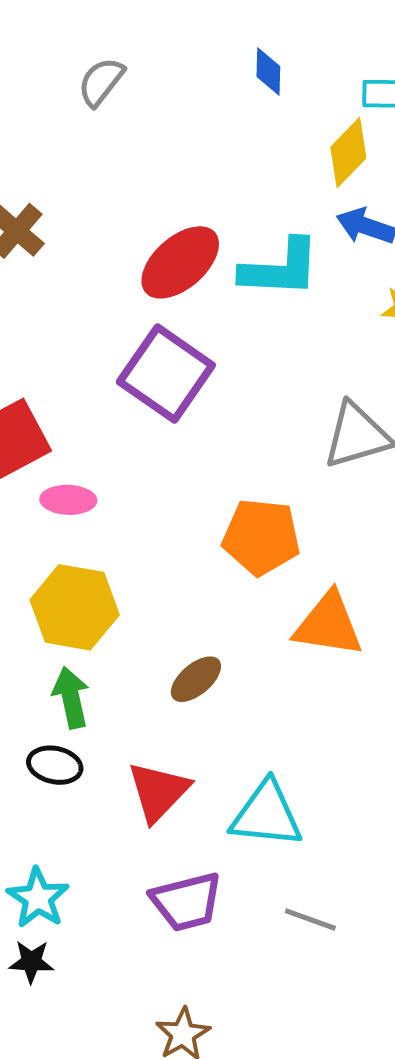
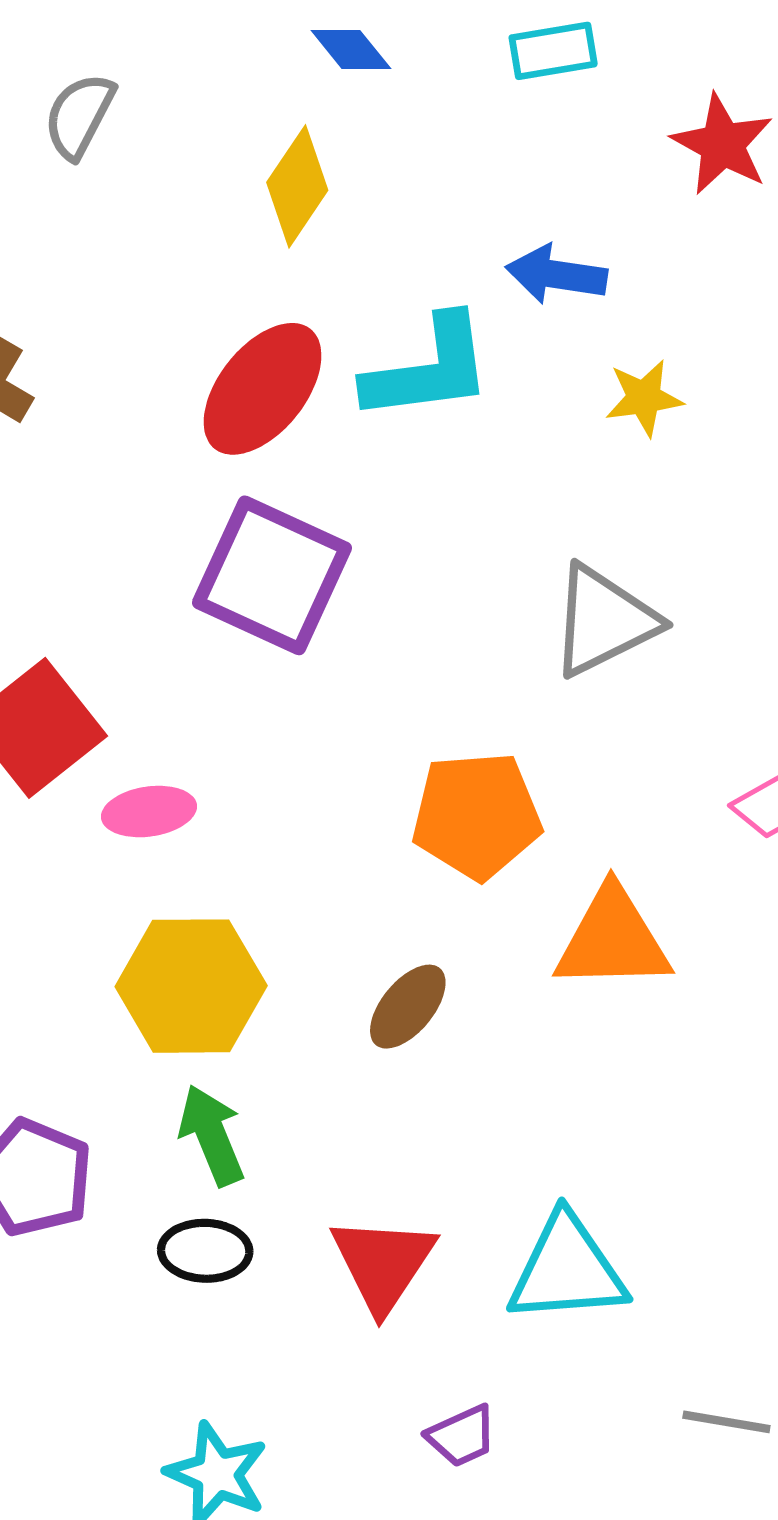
blue diamond: (268, 72) -> (351, 50), turned -30
yellow diamond: (348, 153) -> (297, 186), moved
brown ellipse: (196, 679) -> (408, 1007), moved
purple trapezoid: (187, 902) -> (462, 1436), size x0.6
gray line: (310, 919) -> (726, 1422), moved

